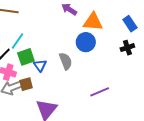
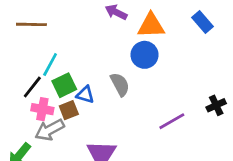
black cross: (127, 48) -> (216, 105), moved
blue triangle: (40, 66) -> (85, 95), turned -32
brown square: (26, 84) -> (69, 110), moved

